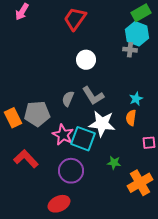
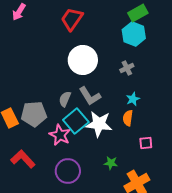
gray cross: (130, 50) -> (127, 68), moved, turned -32
white circle: (86, 60) -> (83, 60), size x1.5
cyan square: (83, 139) -> (76, 121), moved, turned 30

